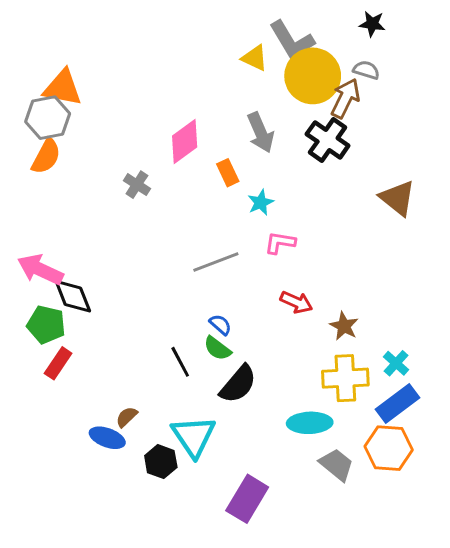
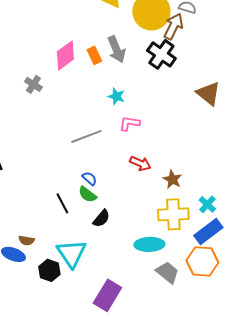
orange rectangle: (228, 173) -> (94, 55), moved
cyan star: (261, 202) -> (116, 96), turned -30
black semicircle: (238, 384) -> (101, 218), size x0.7
brown semicircle: (127, 417) -> (26, 240), turned -126

